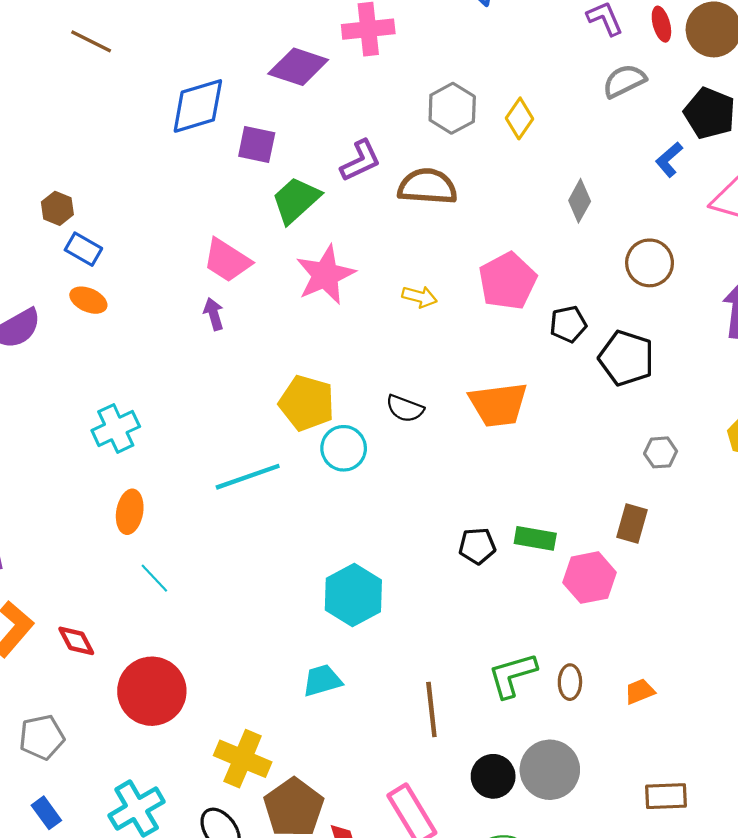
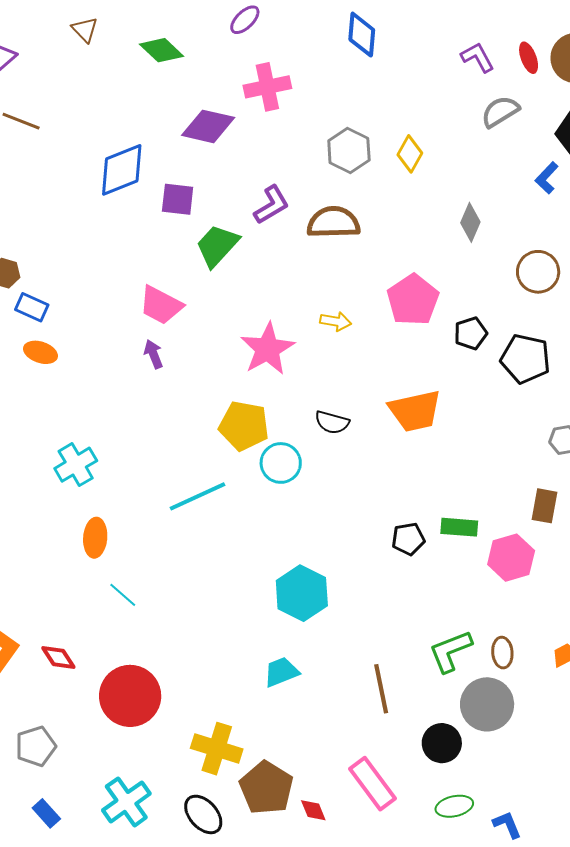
pink star: (325, 275) -> (268, 349), moved
gray circle: (550, 770) -> (487, 704), moved

